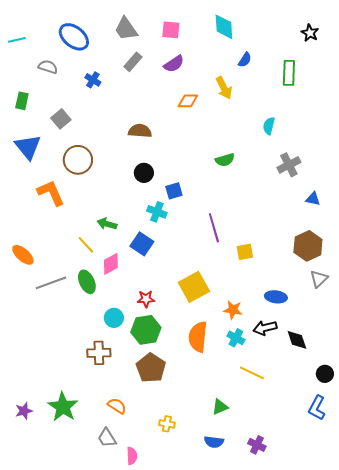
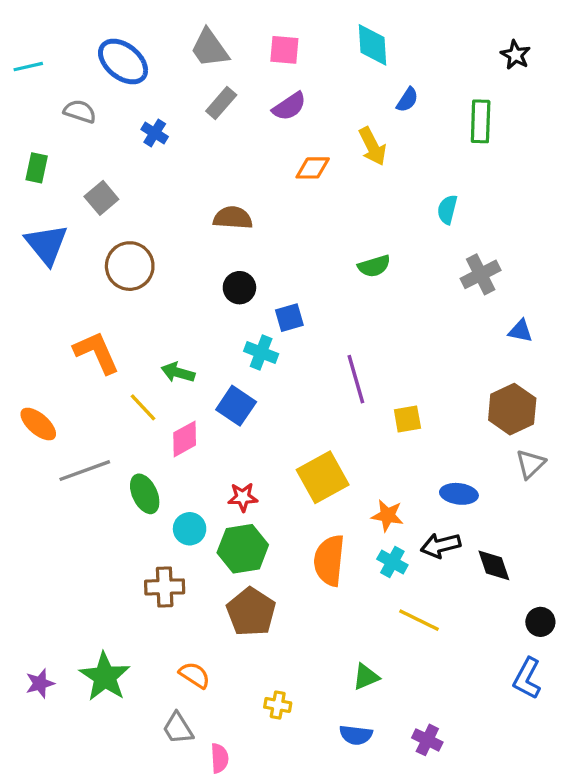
orange L-shape: (51, 193) -> (96, 353), moved
green ellipse: (87, 282) -> (145, 494), moved

